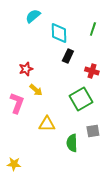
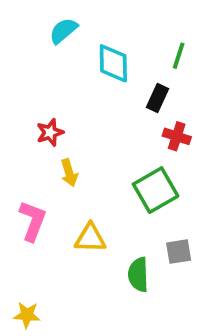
black rectangle: (68, 56) -> (158, 98), moved
yellow arrow: (36, 90) -> (69, 173), turned 32
pink L-shape: (17, 103) -> (33, 221), moved

